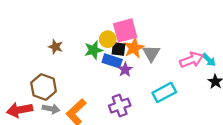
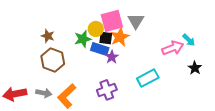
gray triangle: (151, 53) -> (136, 21), moved
cyan arrow: (209, 60) -> (189, 40), moved
brown hexagon: (44, 87) -> (53, 60), moved

